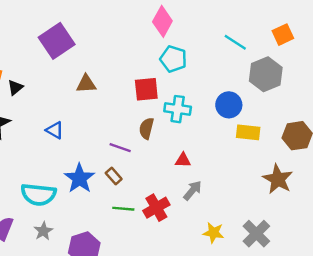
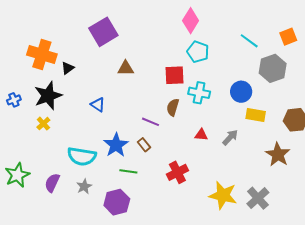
gray arrow: (193, 191) -> (230, 137), moved
green line: (123, 209) -> (128, 171), moved
yellow star: (213, 233) -> (223, 195), size x1.6

